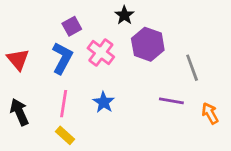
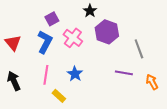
yellow rectangle: (65, 135) -> (59, 96), moved

